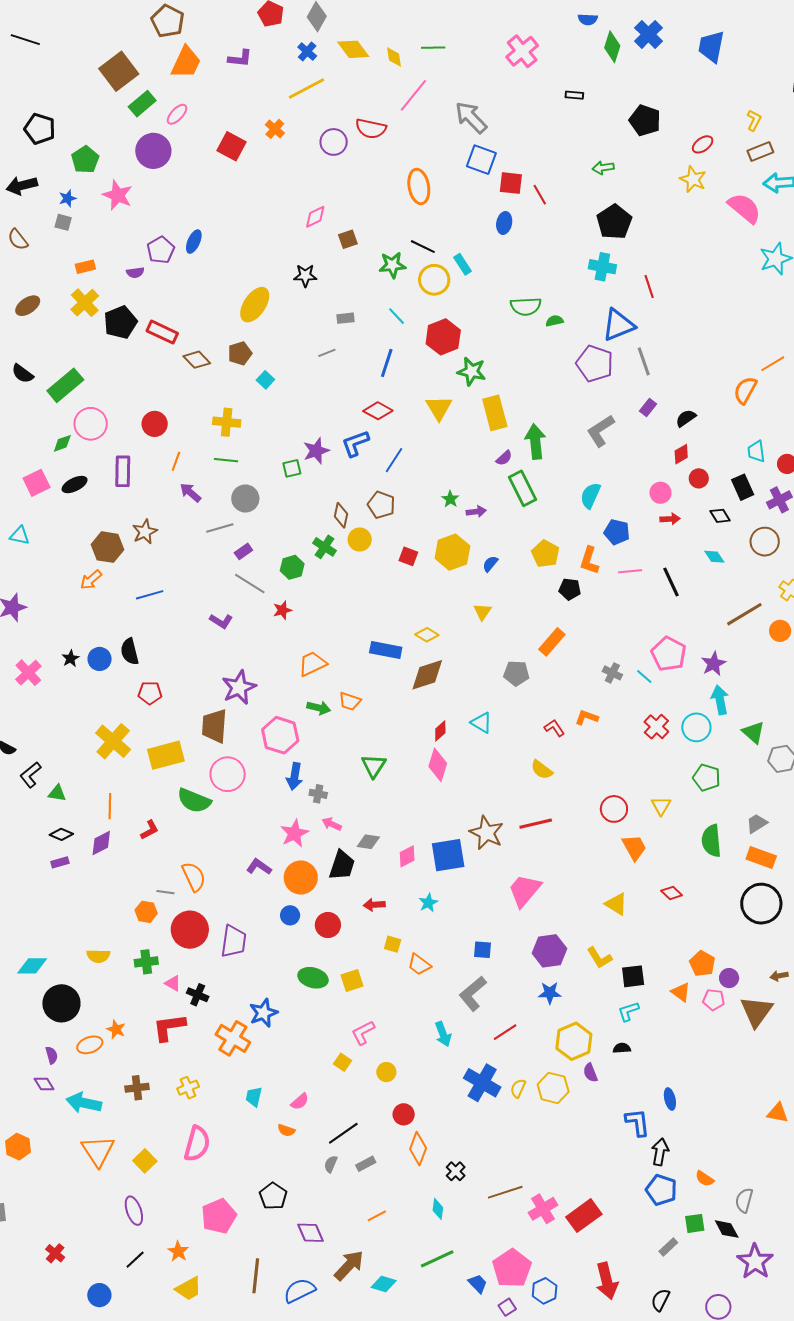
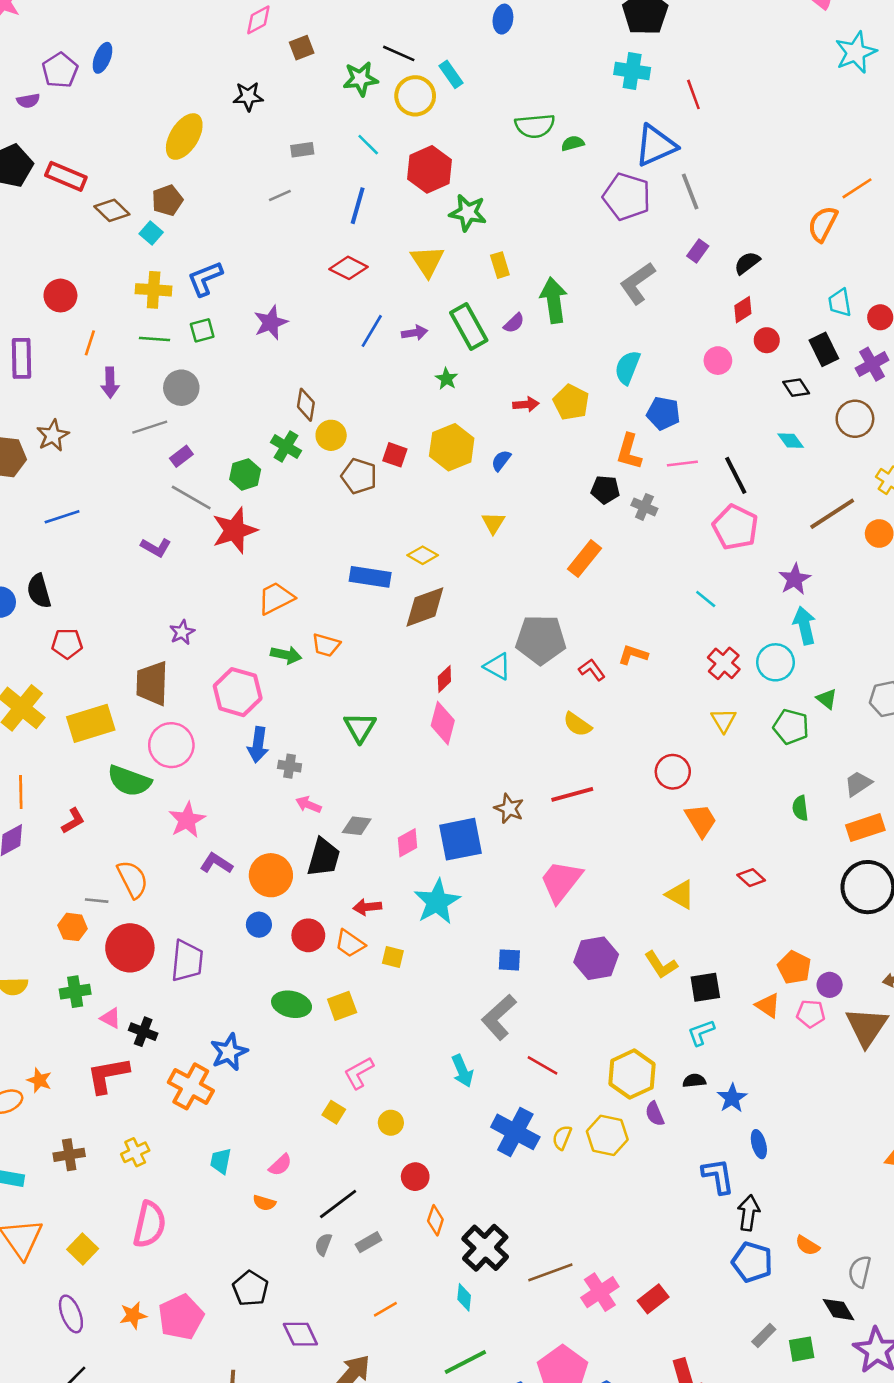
cyan square: (265, 380) -> (151, 233), moved
yellow rectangle: (495, 413) -> (500, 265), size x0.6
blue L-shape: (355, 443) -> (205, 279), moved
green square: (292, 468) -> (202, 330), moved
green rectangle: (523, 488) -> (469, 327), moved
purple arrow: (190, 493) -> (110, 383), turned -130
brown pentagon: (381, 505) -> (359, 476), moved
purple arrow: (476, 512) -> (415, 333), moved
red arrow: (670, 519) -> (526, 404), moved
yellow pentagon: (545, 554) -> (571, 402), moved
red star: (282, 610) -> (235, 530), size x1.8
pink pentagon: (669, 654) -> (735, 527), moved
gray pentagon: (516, 673) -> (541, 640), moved, size x1.5
gray cross: (612, 673) -> (644, 507), moved
purple star: (239, 687) -> (182, 632), size x0.6
green triangle: (753, 732) -> (827, 699), moved, size x0.7
yellow triangle: (661, 806) -> (724, 720), moved
pink star: (294, 833) -> (187, 820), moved
brown star: (487, 833) -> (509, 809), size x0.7
green semicircle: (711, 841) -> (800, 808), size x0.6
orange rectangle: (761, 858) -> (865, 828), turned -36
cyan star: (428, 903) -> (437, 902), size x1.8
orange trapezoid: (419, 965) -> (350, 944), moved
blue star: (550, 993) -> (732, 1098), moved, turned -30
red line: (505, 1032) -> (542, 1065), turned 65
orange diamond: (418, 1149) -> (435, 1220), size x0.7
black cross: (456, 1171) -> (485, 1248), size x1.8
red rectangle: (584, 1216) -> (653, 1299), size x0.7
green square: (695, 1223) -> (802, 1349), moved
orange star: (178, 1251) -> (133, 1315), moved, turned 30

